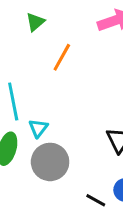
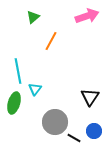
gray circle: (50, 162) -> (55, 122), moved

